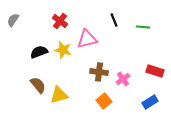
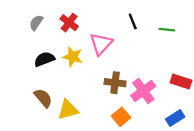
gray semicircle: (13, 20) -> (36, 23), moved
pink triangle: (87, 39) -> (101, 44), turned -35
pink cross: (123, 79) -> (143, 91), size x1.5

